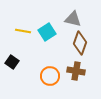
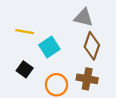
cyan square: (47, 32) -> (49, 47), moved
black square: (12, 62) -> (25, 69), moved

